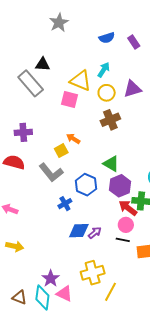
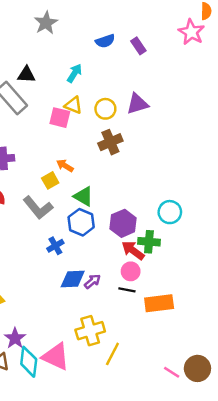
cyan arrow: (104, 70) -> (74, 73), moved
yellow triangle: (81, 81) -> (73, 105), moved, size x0.7
green triangle: (111, 164) -> (84, 196), moved
purple star: (51, 278) -> (15, 338), moved
pink triangle: (64, 294) -> (56, 357), size x1.4

